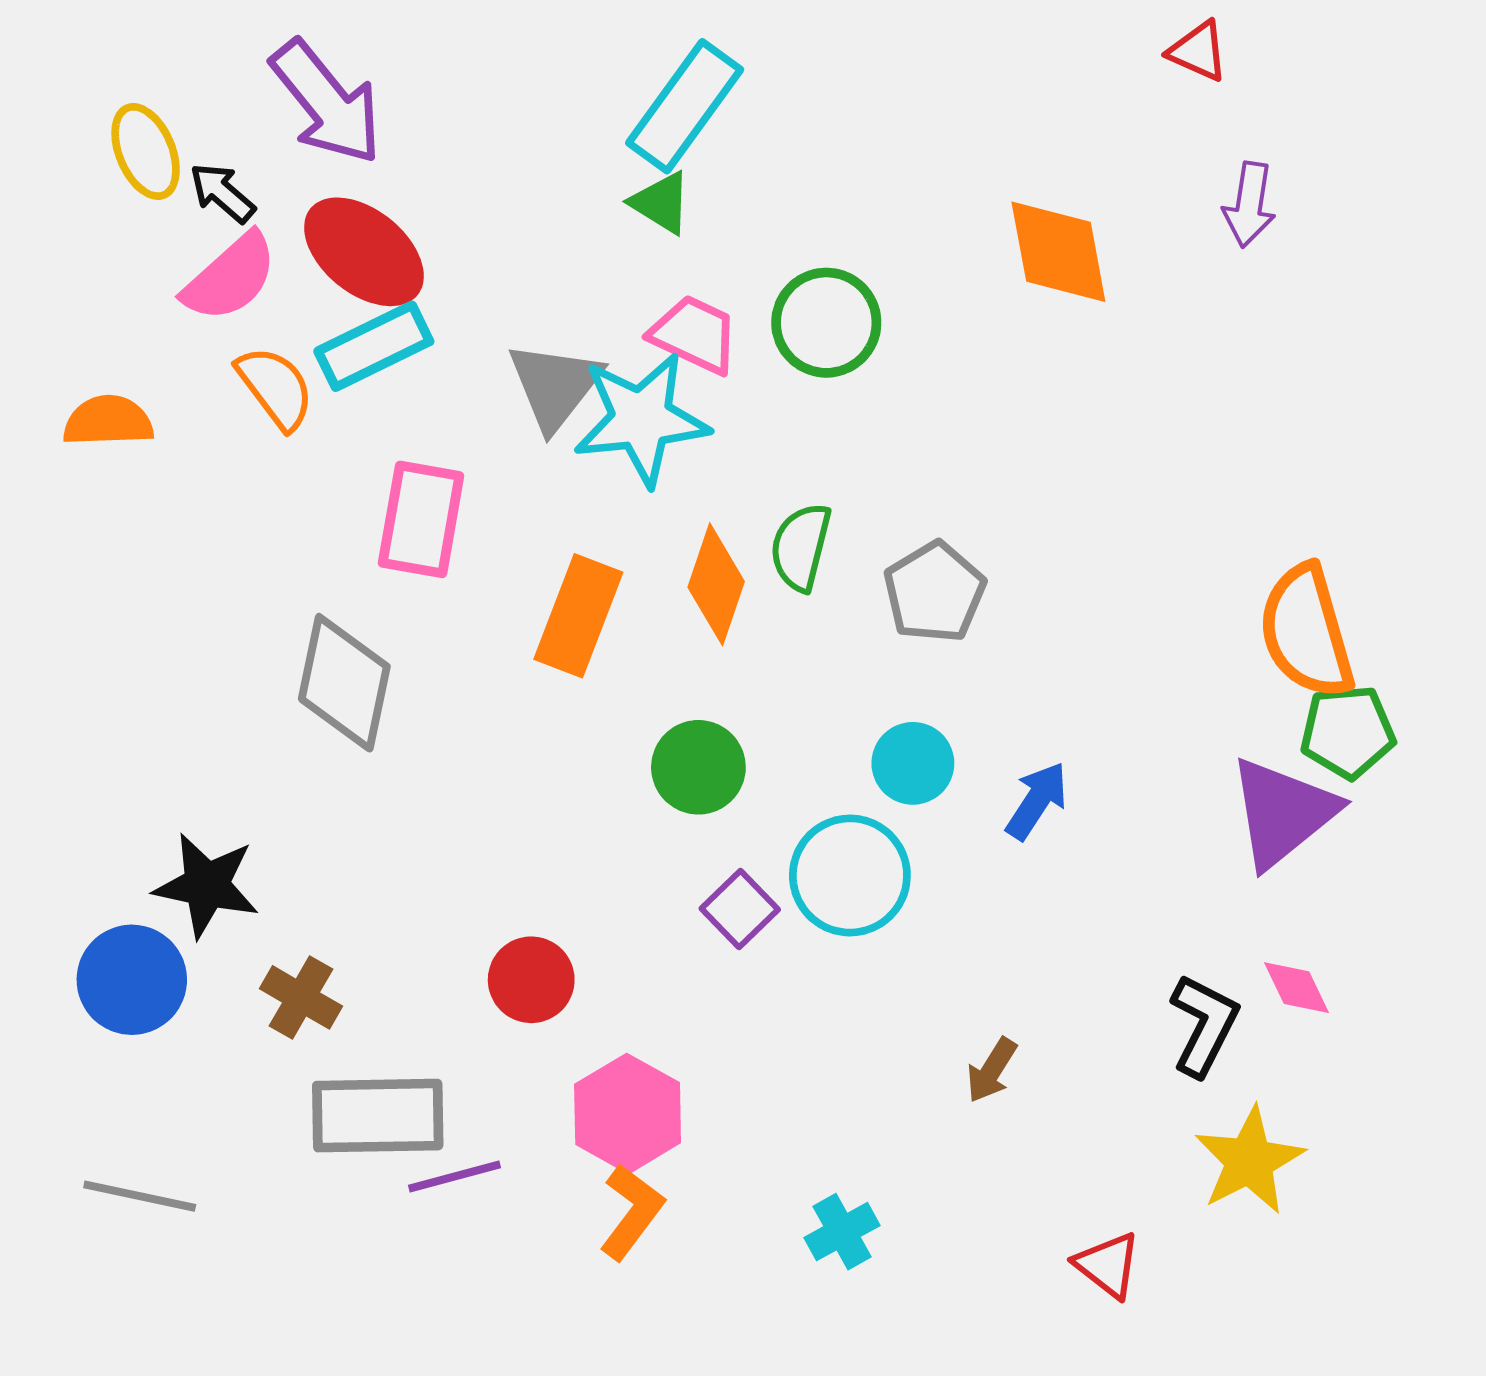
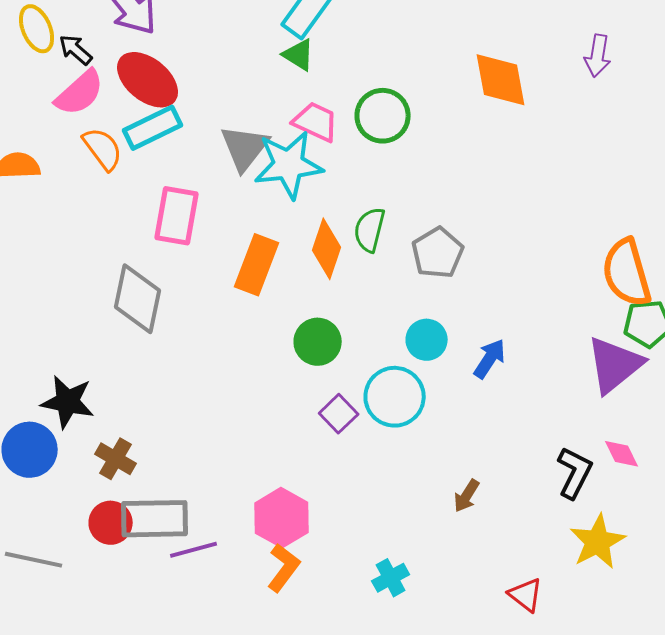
red circle: (531, 980) -> (111, 523), moved

